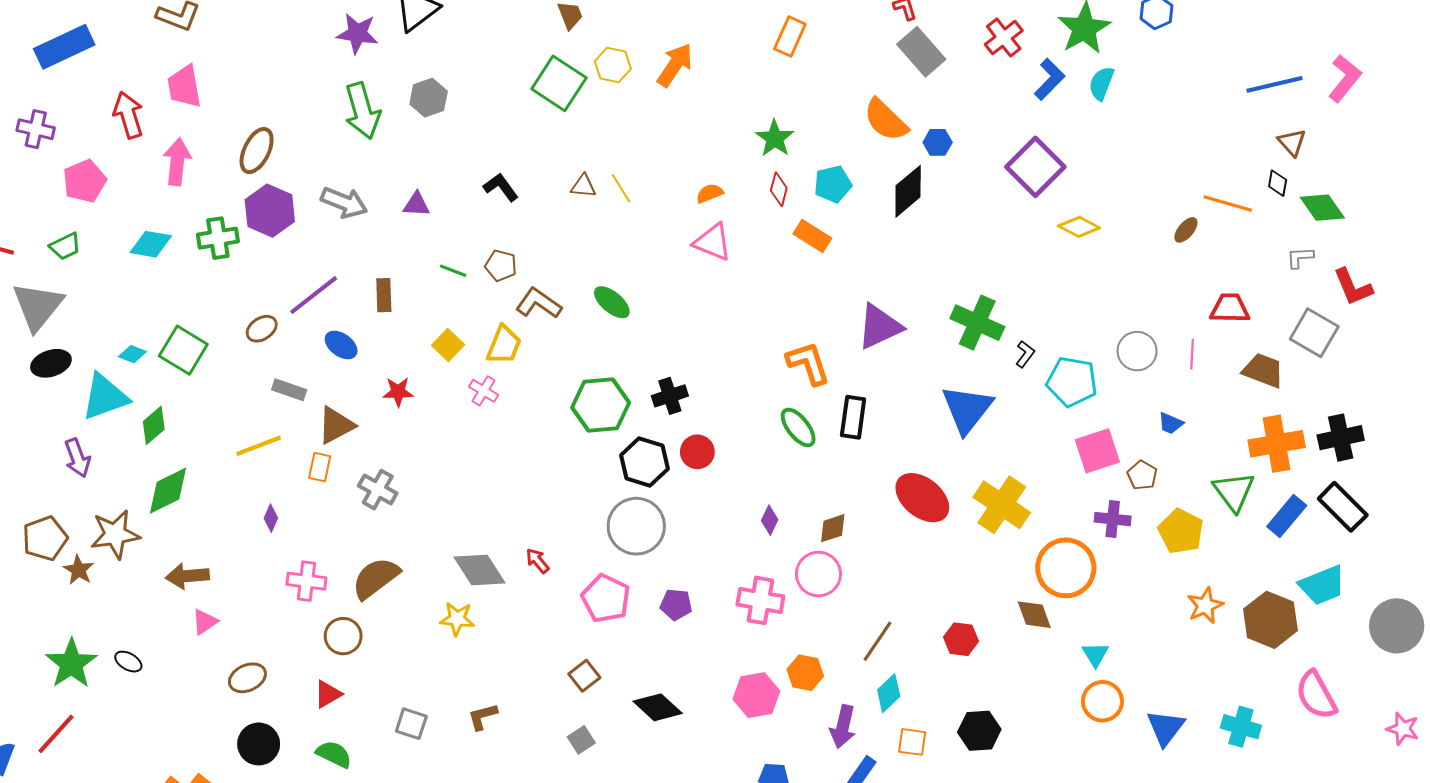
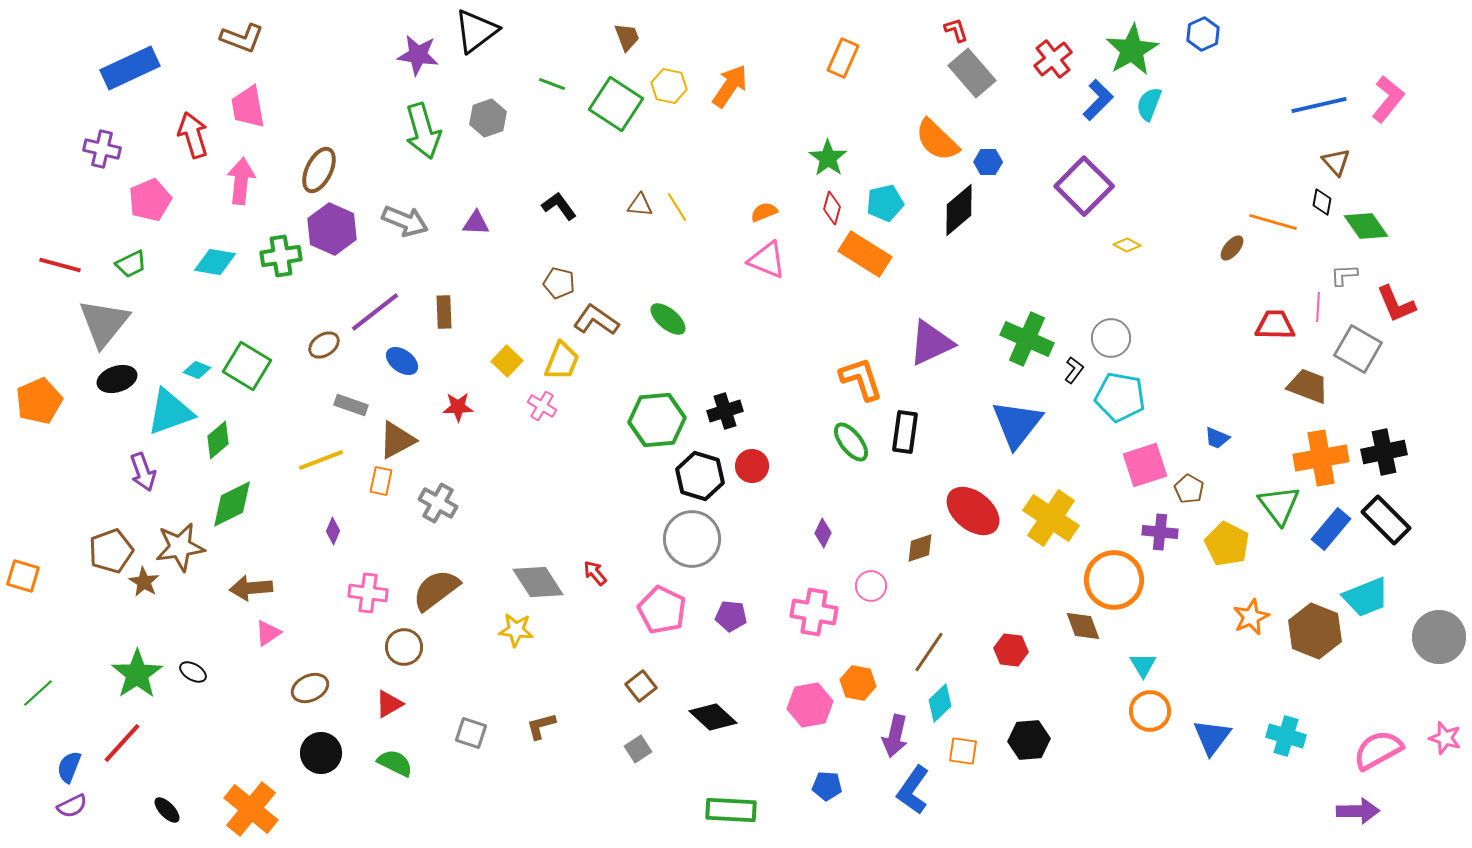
yellow diamond: (1079, 227) -> (1127, 245), size x0.7
orange rectangle: (812, 236) -> (865, 254), size x1.4
green line: (453, 271) -> (552, 84), moved
gray circle: (1137, 351) -> (1111, 338), moved
pink line: (1192, 354) -> (1318, 307), moved
brown diamond: (833, 528) -> (920, 548), moved
pink circle: (818, 574) -> (871, 586), size x0.7
pink semicircle: (1316, 695) -> (1378, 750), moved, turned 90

